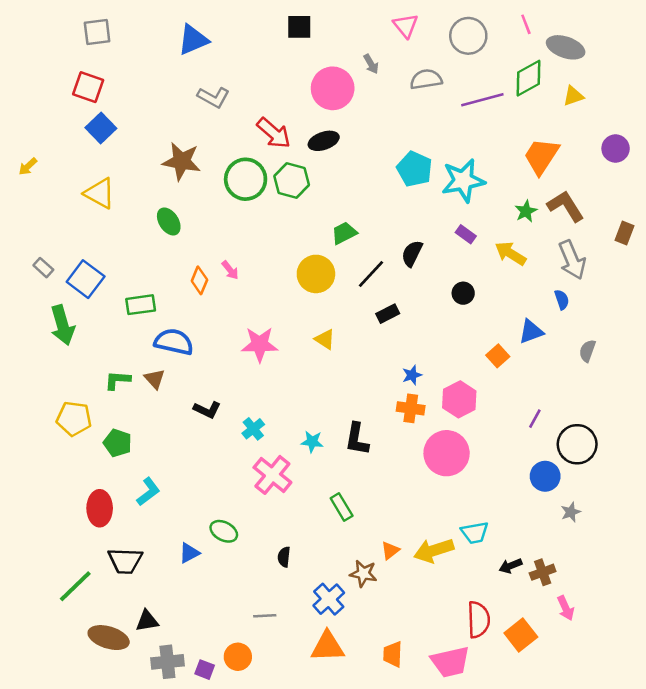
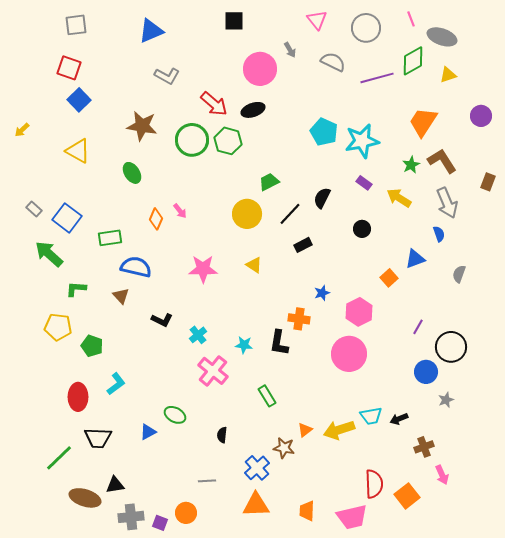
gray semicircle: (426, 79) -> (333, 62), turned 35
green arrow: (62, 325) -> (49, 254), turned 148
green L-shape: (118, 380) -> (76, 289), moved
orange cross: (411, 408) -> (299, 319), moved
black arrow: (511, 566) -> (399, 419), moved

